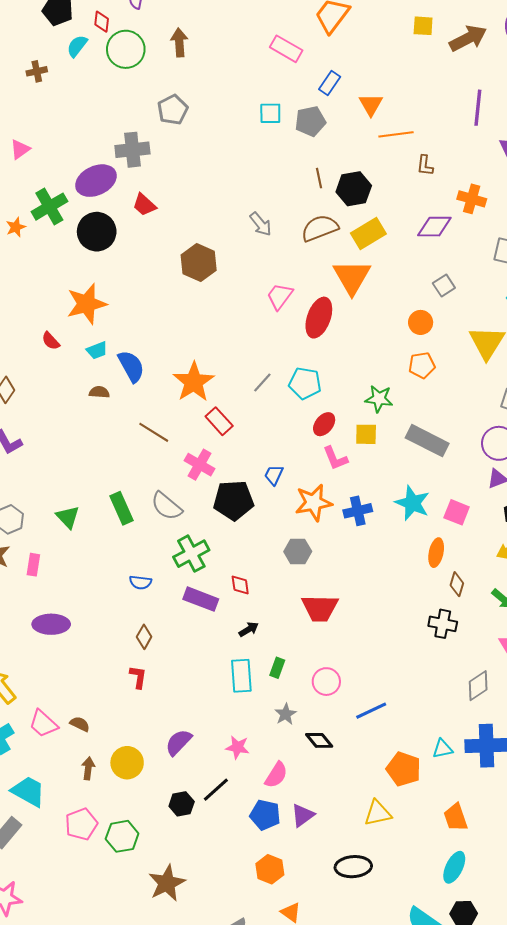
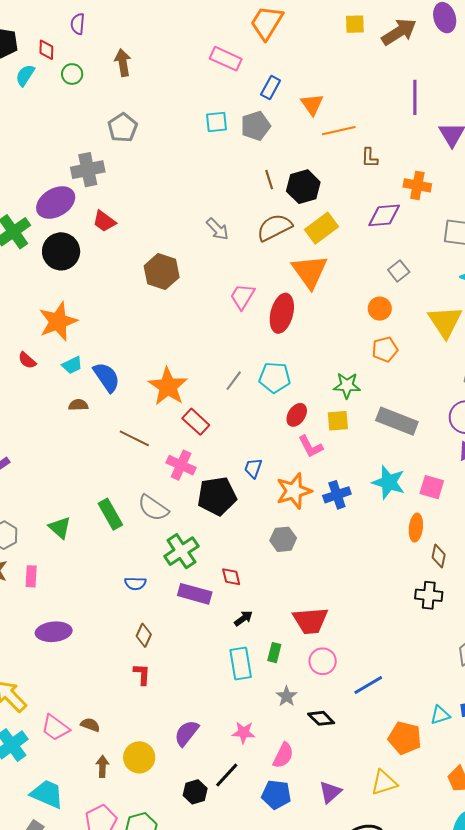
green circle: (126, 49) -> (72, 74), size x0.6
red trapezoid: (320, 608) -> (310, 621), moved
purple triangle: (303, 815) -> (330, 792), moved

